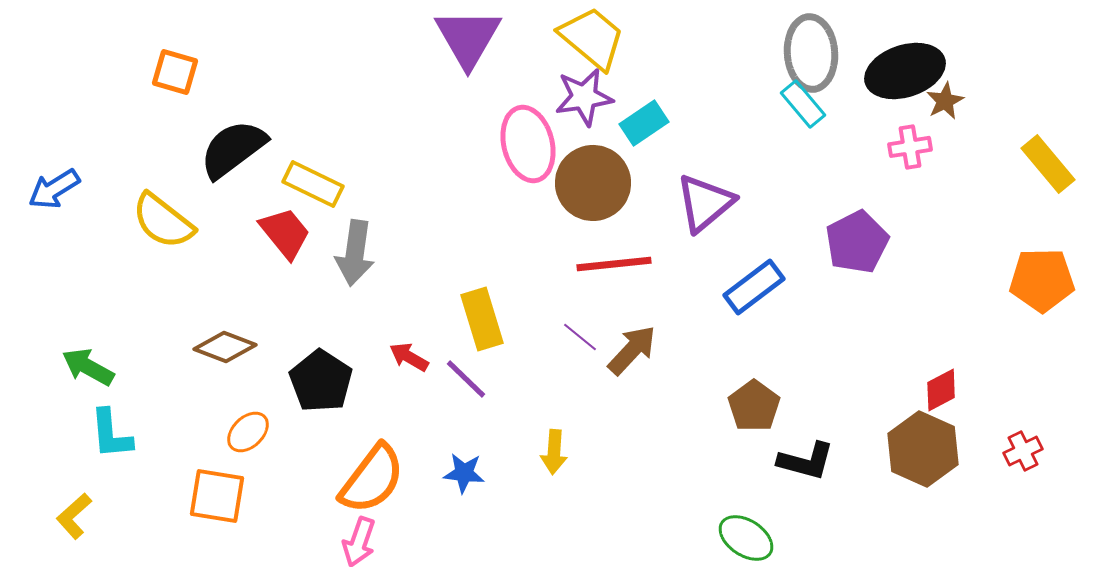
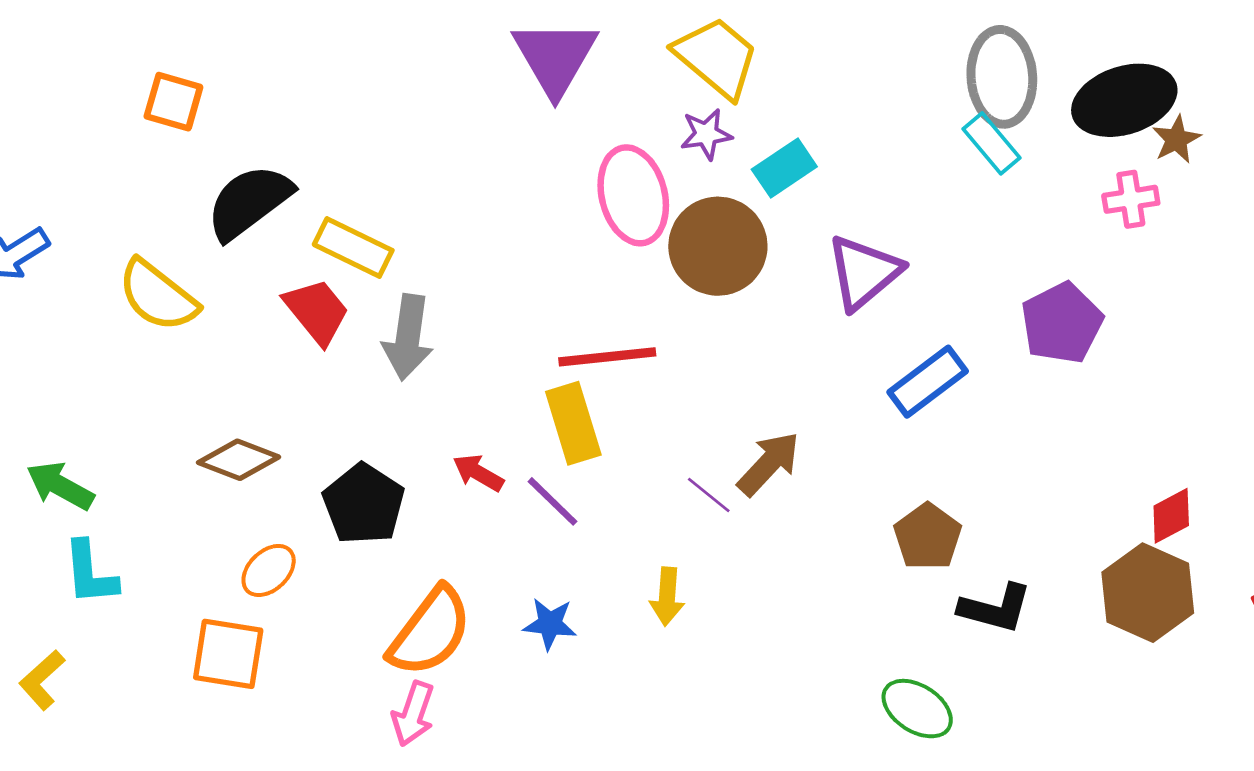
purple star: (584, 97) -> (706, 134), size x0.7
red line: (614, 264) -> (607, 357), moved
purple line: (580, 337) -> (709, 495), moved

